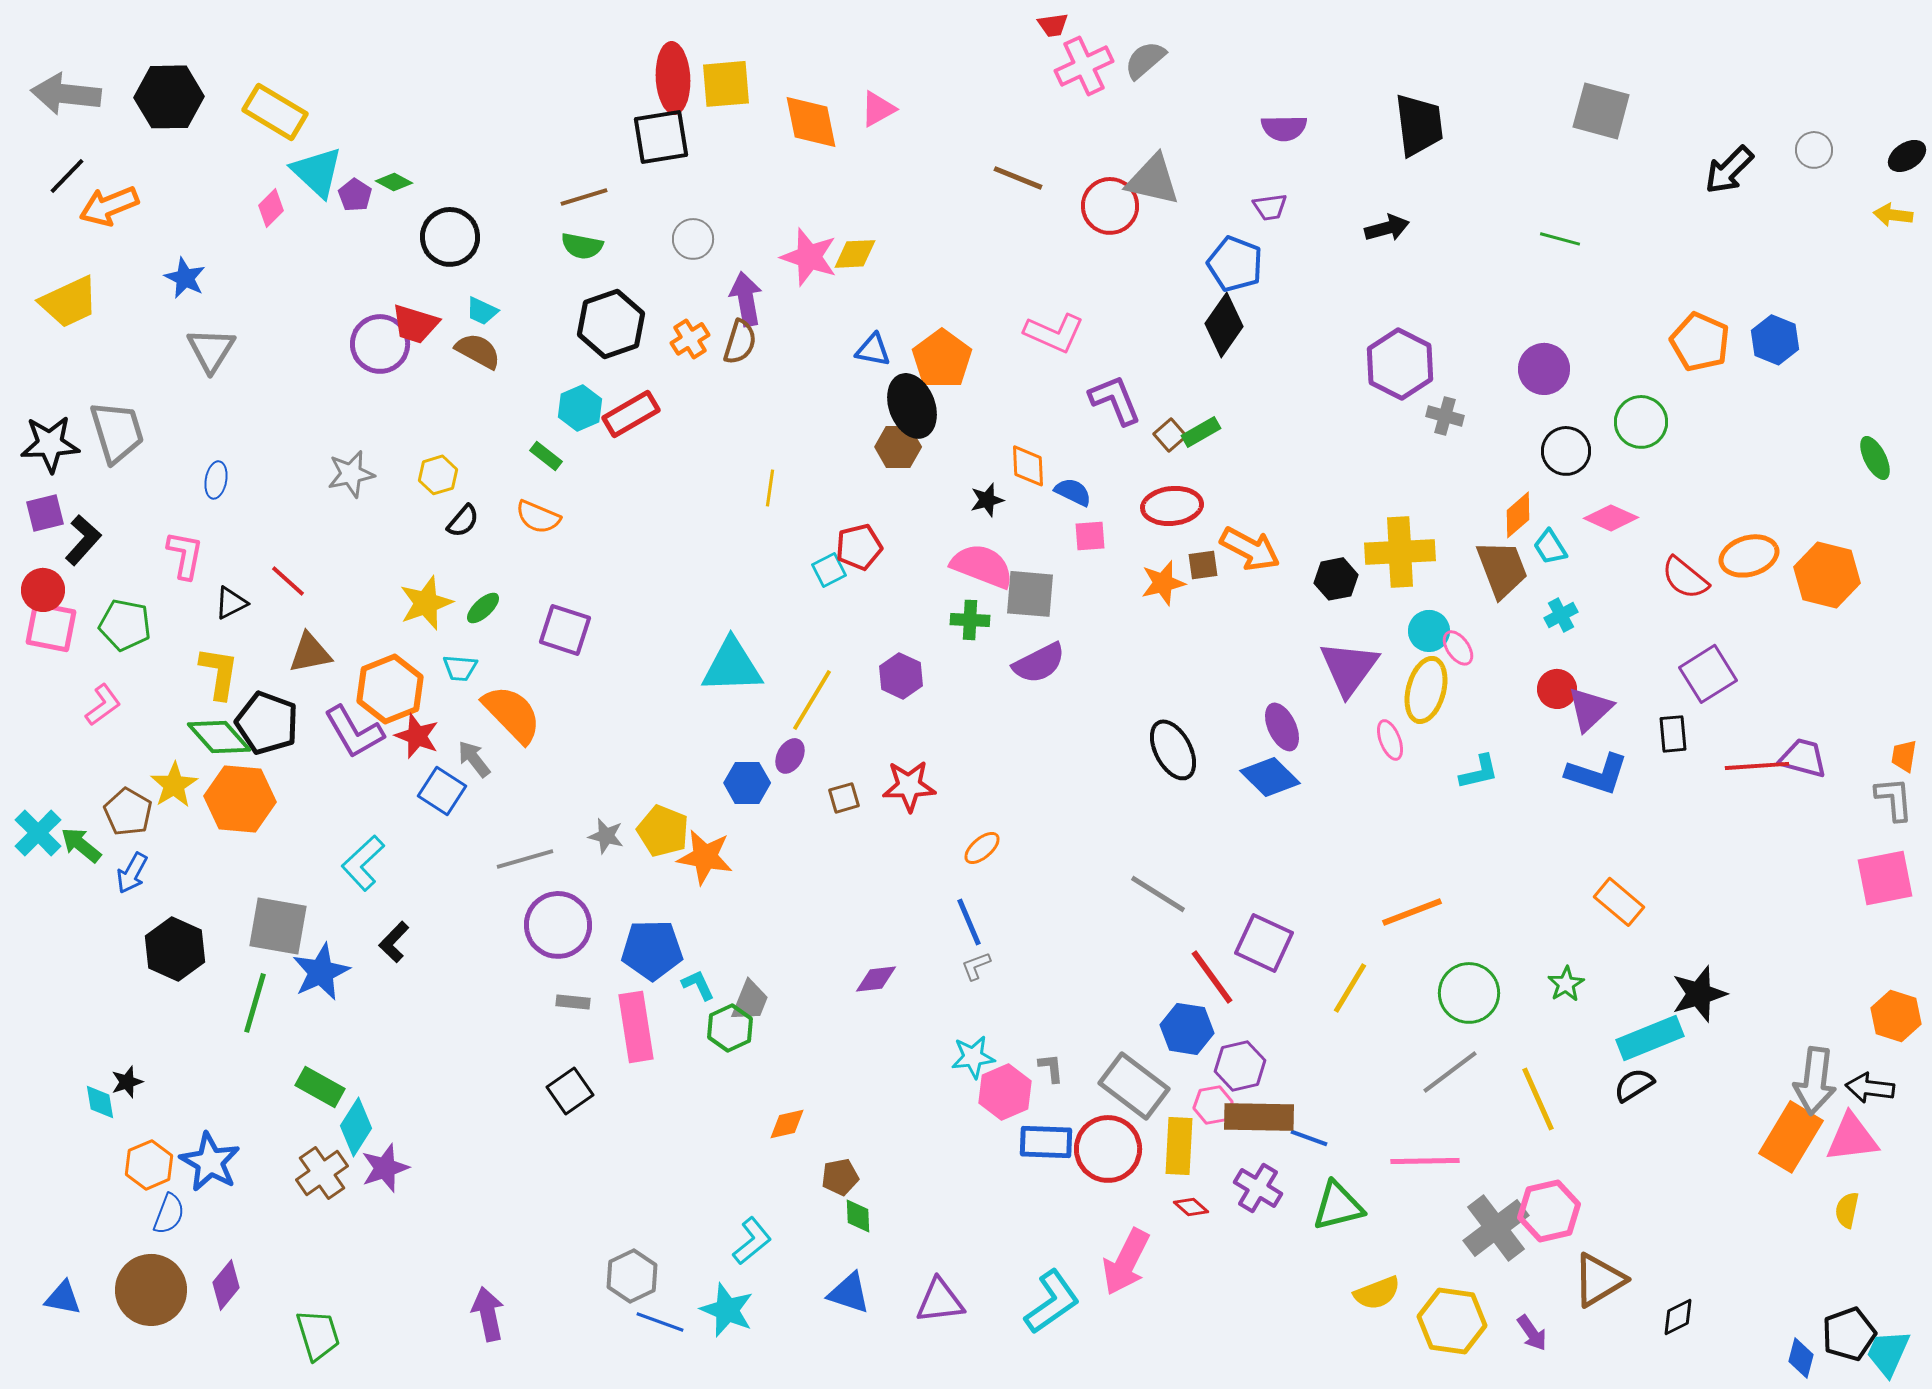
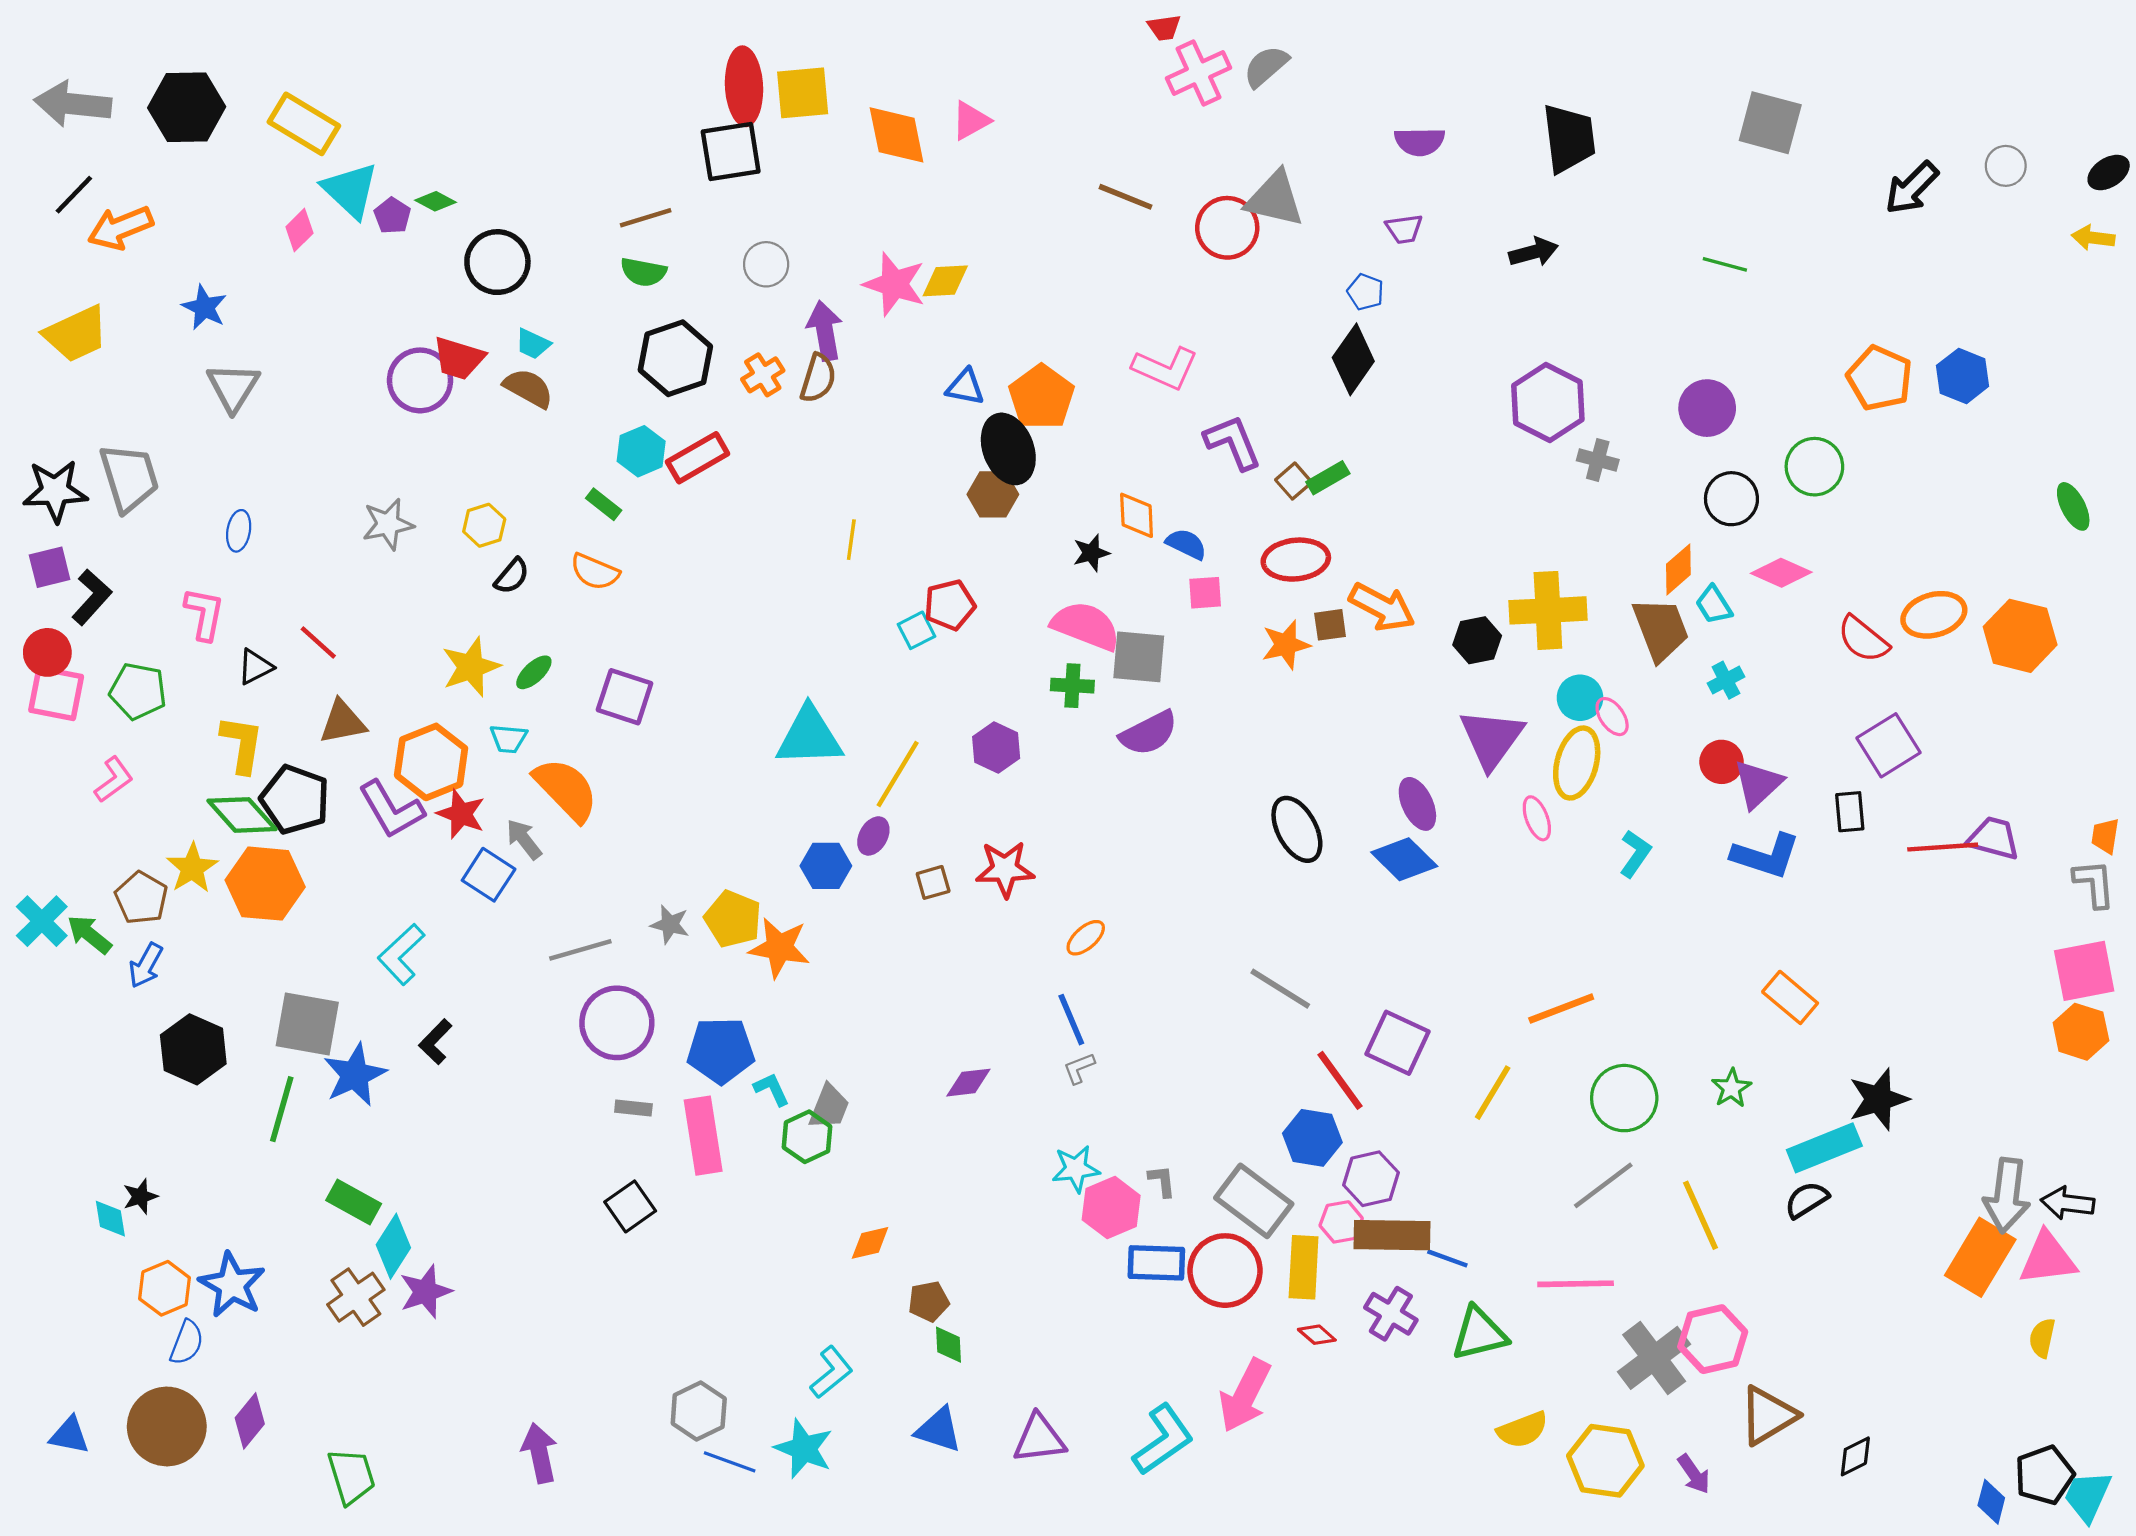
blue pentagon: (1235, 264) -> (1365, 292), size x0.6
cyan L-shape: (1479, 772) -> (1635, 854), turned -42
orange hexagon: (1896, 1016) -> (2081, 1032), moved

